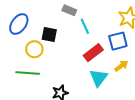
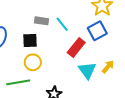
gray rectangle: (69, 10) -> (41, 21), moved
yellow circle: (34, 49) -> (33, 62), moved
yellow arrow: (121, 66) -> (108, 67), moved

